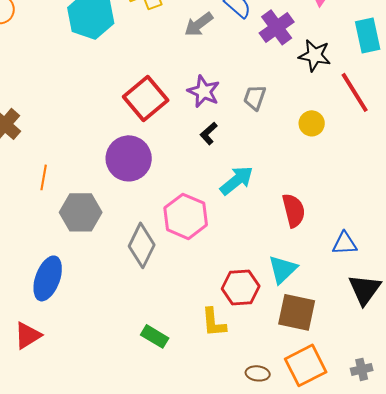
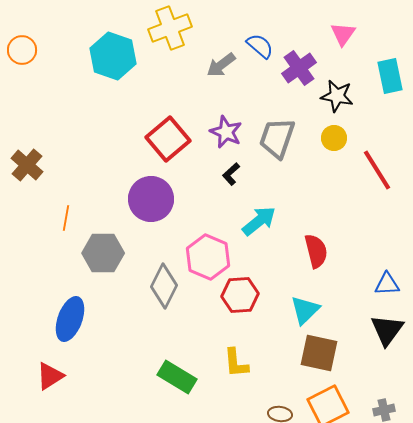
red line: (355, 92) -> (377, 170), moved
gray trapezoid: (255, 97) -> (277, 138), size x1.6
yellow circle: (312, 123) -> (334, 138), moved
blue triangle: (345, 243) -> (387, 284), moved
red hexagon: (241, 287) -> (240, 295), moved
green rectangle: (155, 336) -> (177, 377), size x1.4

